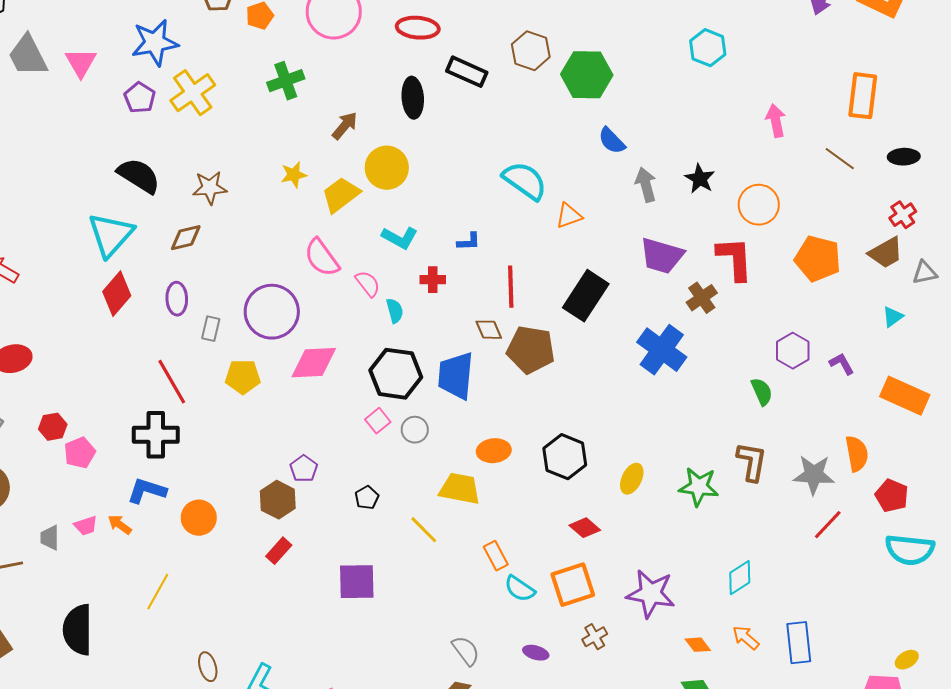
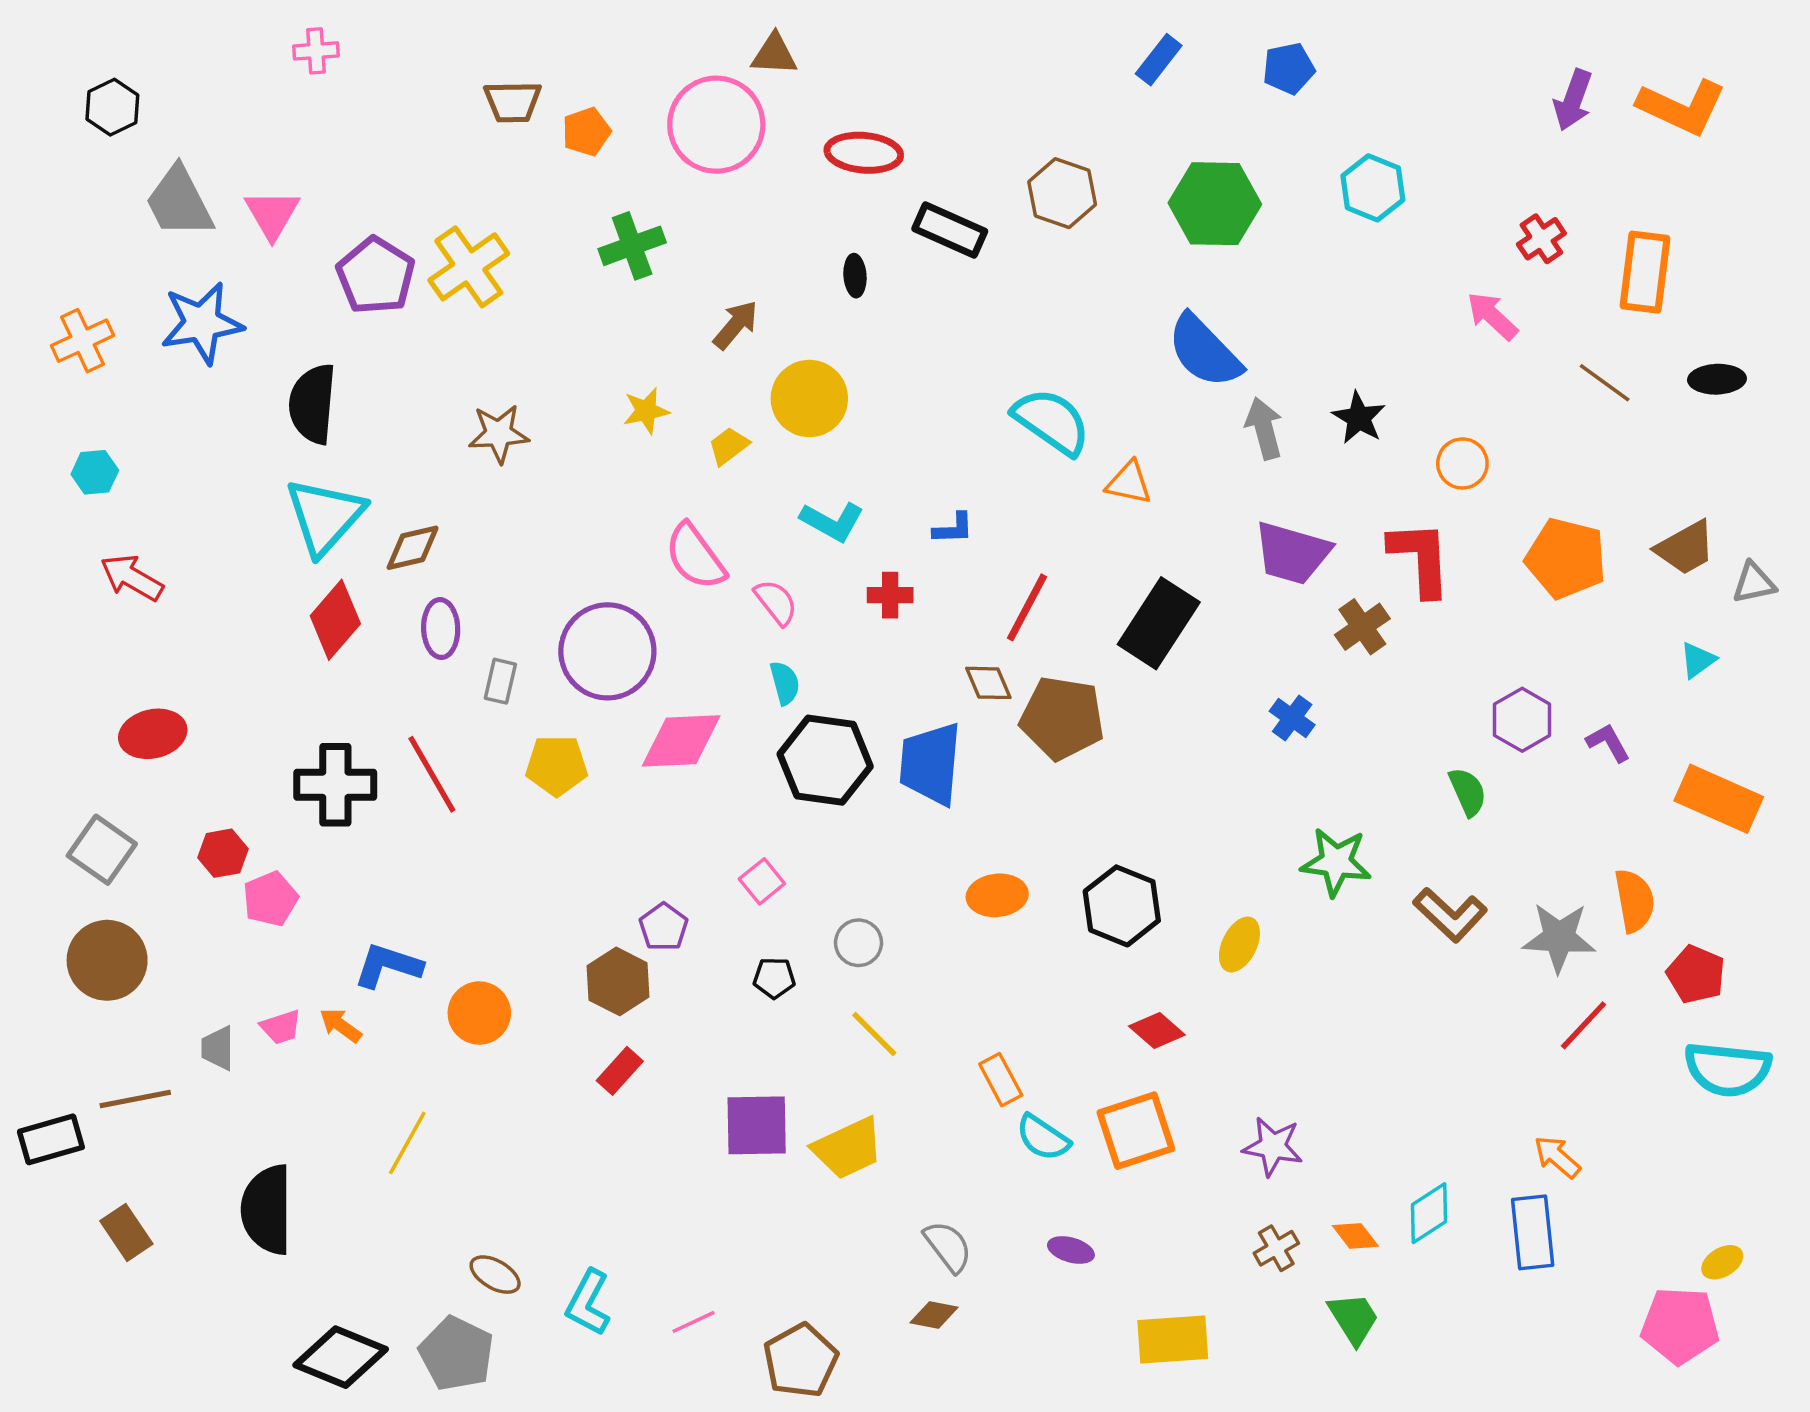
blue star: (155, 43) -> (202, 323), moved
green hexagon: (587, 75) -> (1215, 204), moved
purple pentagon: (140, 98) -> (376, 276), size x1.4
black ellipse: (413, 98) -> (855, 276), size x0.6
pink arrow: (776, 121) -> (1492, 316), turned -36
blue semicircle: (612, 141) -> (1204, 351), size x1.6
black semicircle: (139, 176) -> (313, 404), moved, turned -117
yellow trapezoid: (341, 195) -> (729, 446), size x0.6
orange circle: (759, 205) -> (1462, 463), size x0.7
red cross: (903, 215) -> (1541, 239), moved
orange triangle: (569, 216) -> (1129, 483), turned 32
brown diamond: (186, 238) -> (413, 548), moved
red line: (511, 287) -> (1027, 607), turned 30
cyan semicircle: (395, 311) -> (785, 683), moved
blue cross: (662, 350) -> (1292, 718), size x0.5
pink square: (378, 421) -> (762, 881), moved
gray circle: (415, 430) -> (858, 943), moved
black cross: (156, 435) -> (335, 785), moved
brown L-shape: (752, 462) -> (1450, 915), turned 123
green star: (699, 487) -> (1336, 862), moved
yellow trapezoid: (460, 489) -> (848, 1148), moved, turned 144
black pentagon: (367, 498) -> (774, 978), turned 30
cyan diamond: (740, 578) -> (1429, 1213), moved
purple star: (651, 594) -> (1273, 1146), size x0.7
brown cross: (595, 637) -> (1276, 1248), moved
orange arrow: (746, 638) -> (1557, 1157), moved
brown ellipse: (208, 667) -> (495, 1275), turned -44

